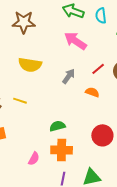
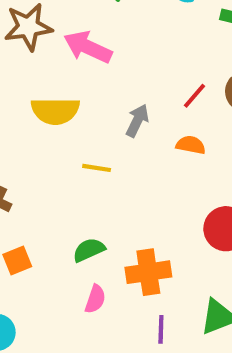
pink arrow: (75, 41) -> (88, 47), moved
yellow line: (20, 101) -> (97, 168), moved
green semicircle: (57, 126) -> (89, 250), moved

